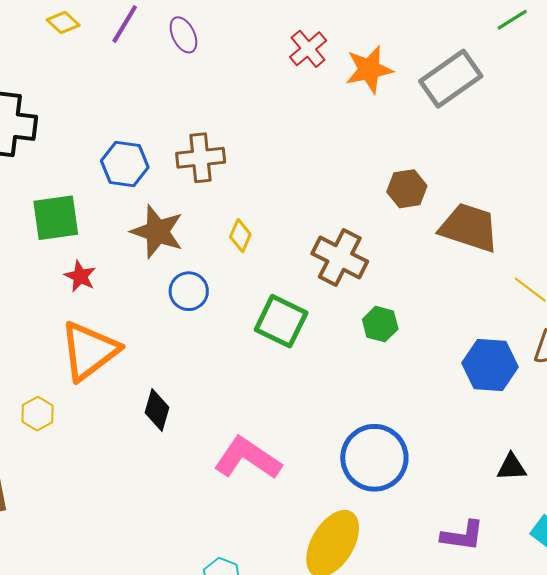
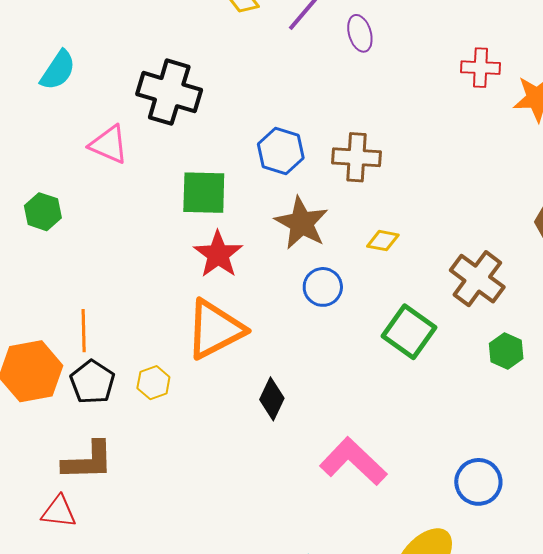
red cross: (308, 49) -> (481, 68), turned 33
yellow diamond: (240, 235) -> (383, 241), turned 68
red star: (80, 276) -> (218, 254), size x1.5
blue circle: (374, 458) -> (478, 482), size x0.7

